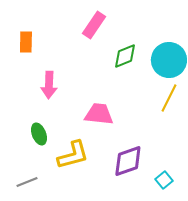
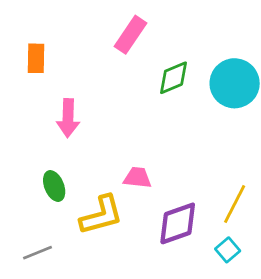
yellow line: (169, 98) -> (235, 204), moved
pink trapezoid: (99, 114) -> (137, 178), moved, size x0.7

